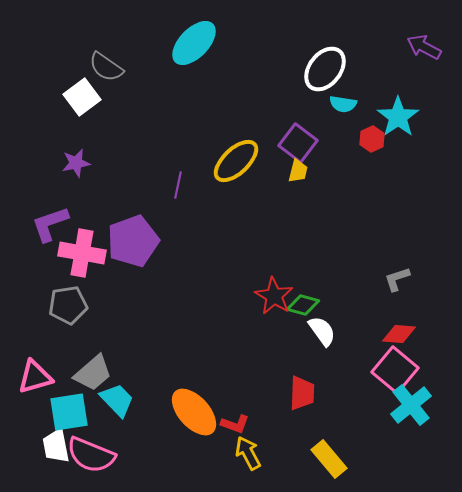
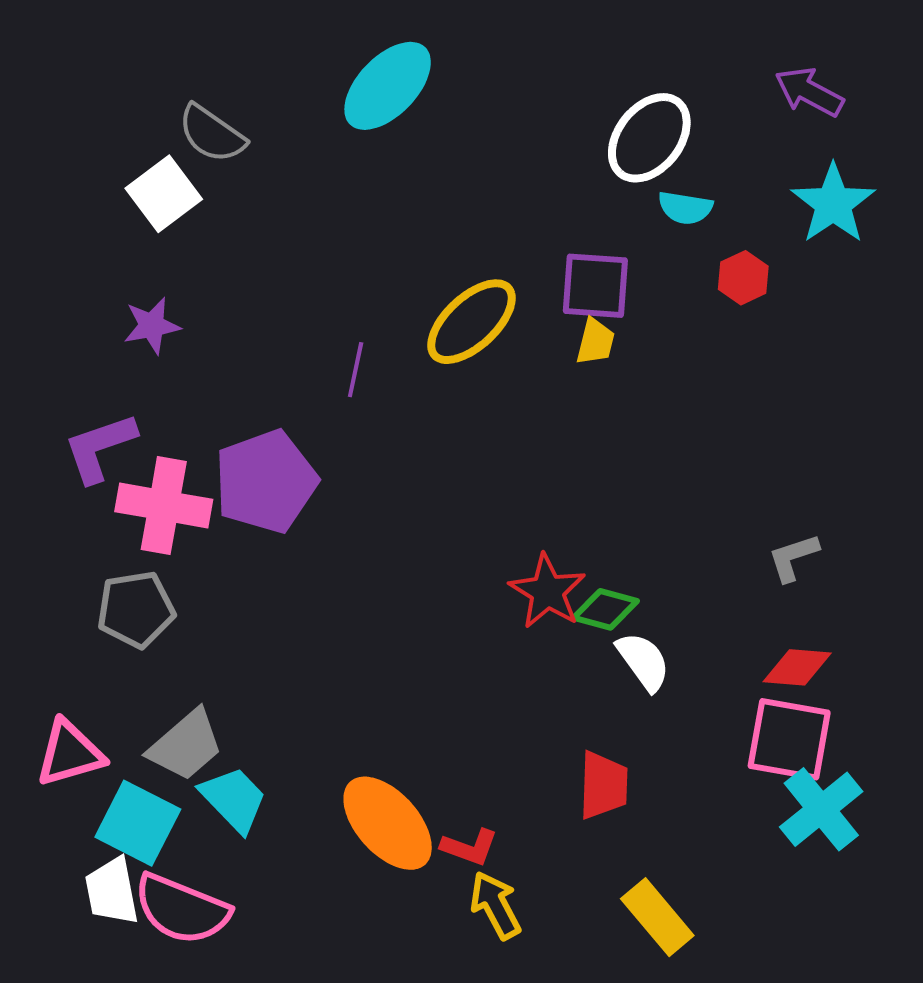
purple arrow: (424, 47) -> (809, 92), moved
cyan star: (398, 117) -> (833, 204), moved
purple square: (298, 143) -> (595, 286), turned -33
pink square: (395, 370) -> (789, 739), turned -30
cyan square: (69, 412) -> (138, 823), turned 36

